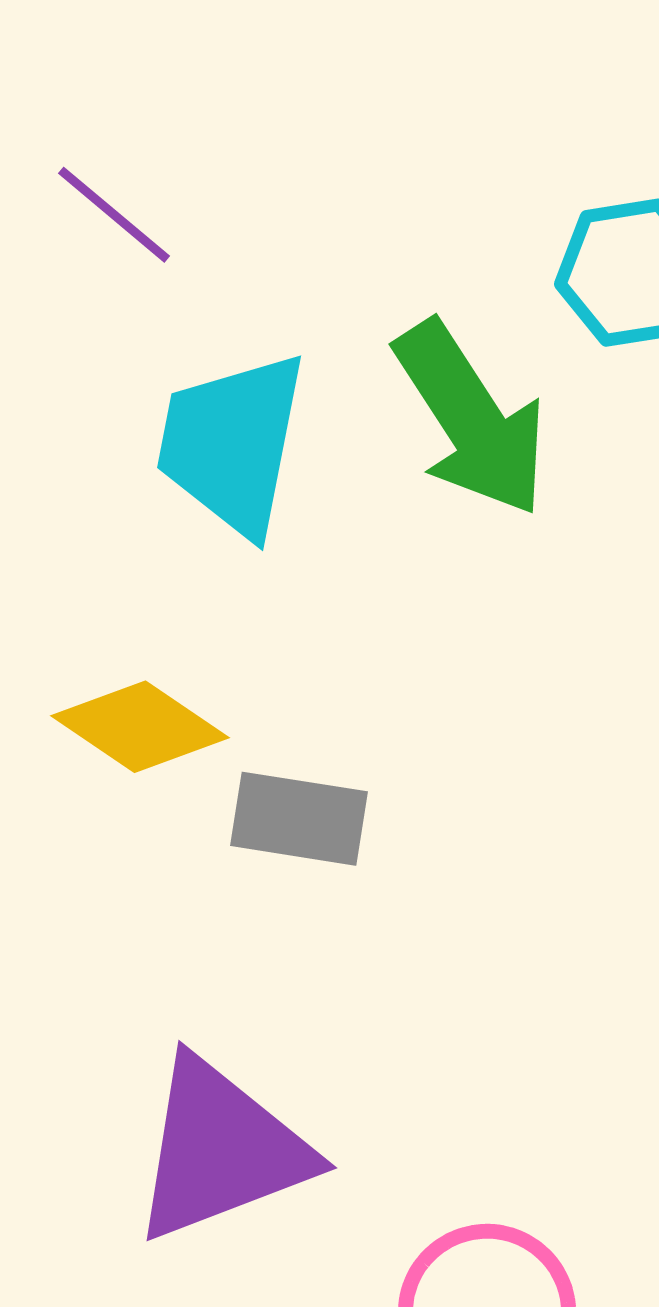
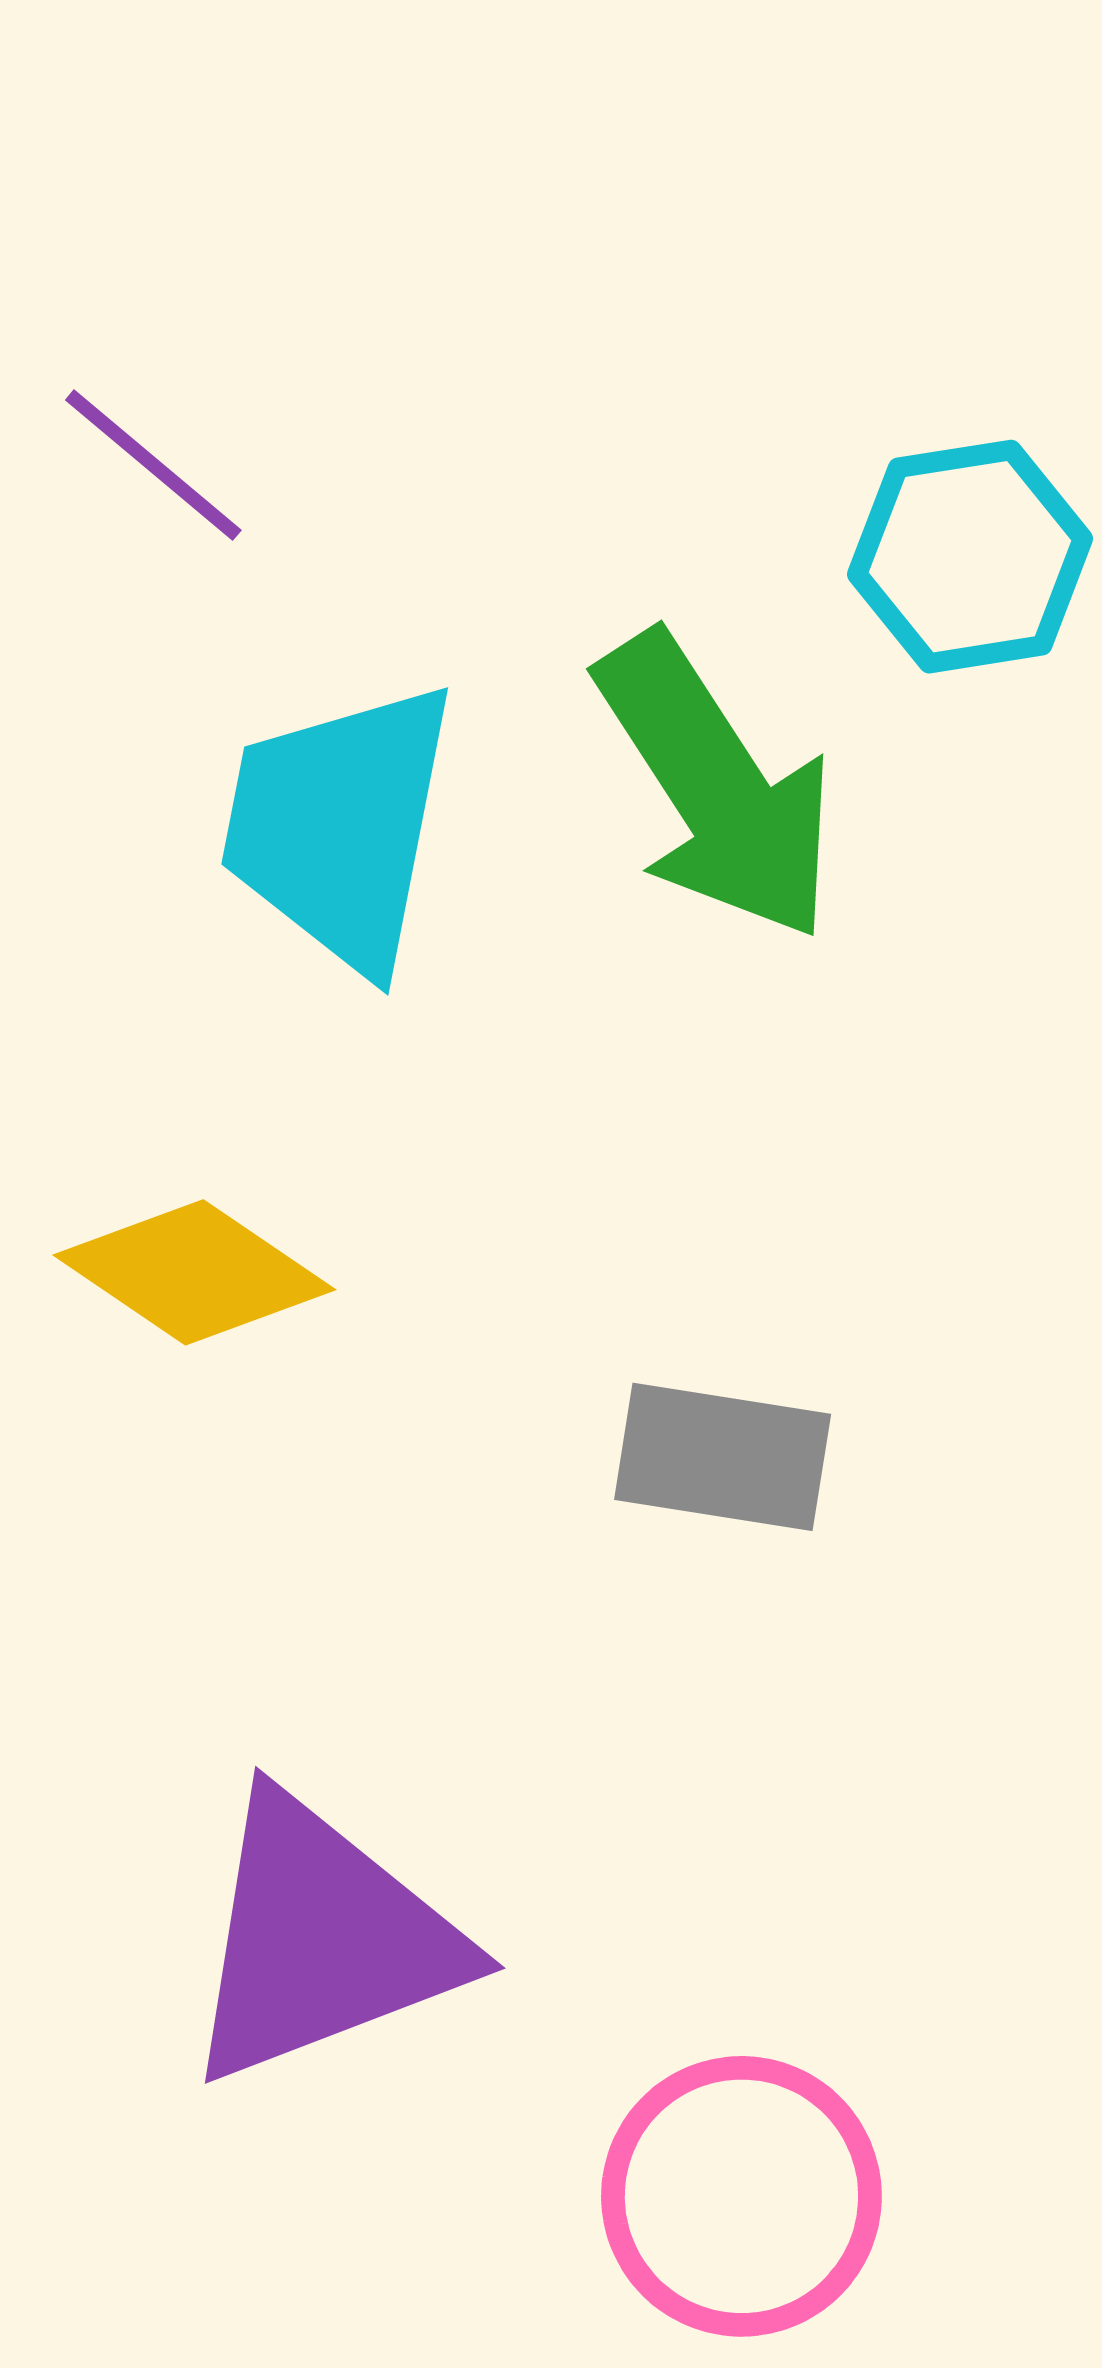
gray rectangle: (299, 819) -> (723, 1457), moved

